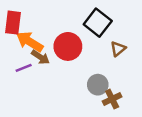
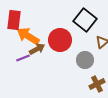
brown arrow: (40, 57) -> (37, 49), turned -63
gray circle: (98, 85) -> (85, 60), moved

